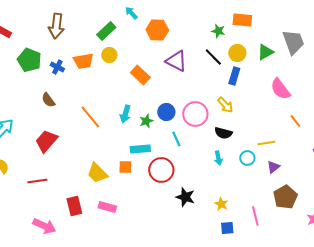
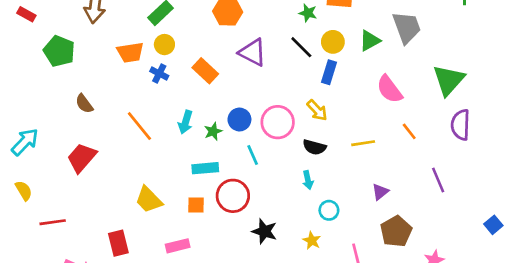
blue cross: (57, 67) -> (159, 73), moved
yellow line: (266, 143) -> (363, 143), moved
cyan circle: (247, 158) -> (329, 210), moved
orange square: (125, 167) -> (196, 205), moved
red line: (37, 181) -> (53, 222), moved
pink rectangle: (107, 207) -> (178, 246), moved, turned -30

